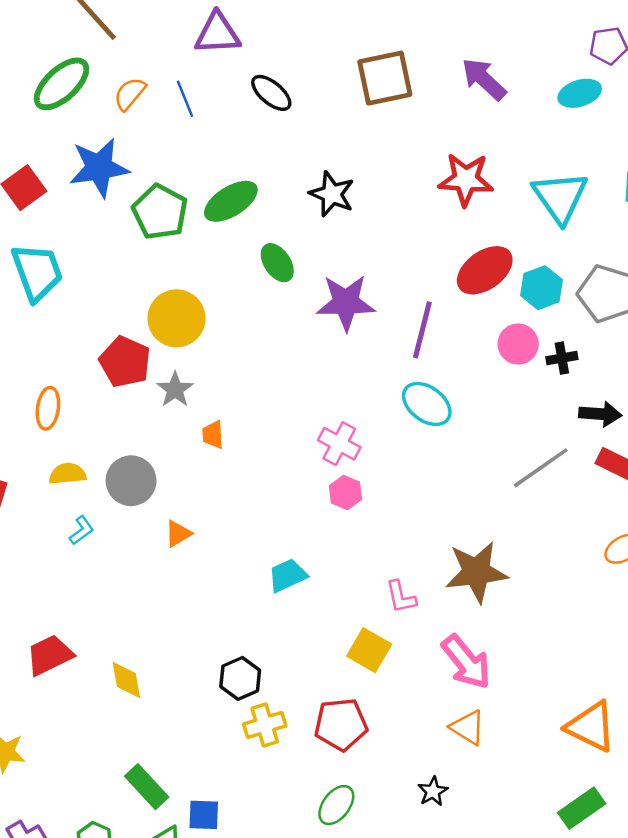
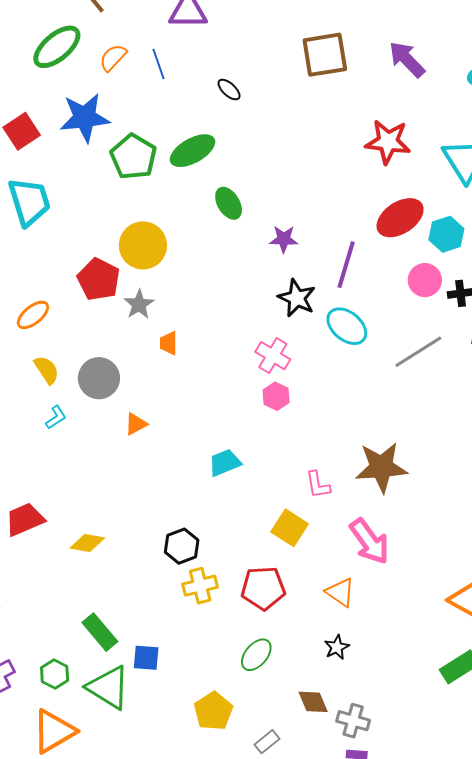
black ellipse: (271, 93) -> (229, 90), moved, size x0.7
black star: (332, 194) -> (297, 298), moved
purple star: (346, 303) -> (284, 239), size x0.6
orange ellipse: (48, 408) -> (33, 315), turned 40
gray line: (541, 468) -> (418, 352), moved
yellow semicircle: (67, 474) -> (47, 370), turned 60
yellow diamond: (126, 680) -> (87, 543), turned -72
orange triangle: (468, 727) -> (340, 592), moved

